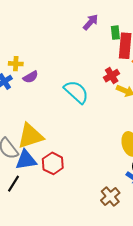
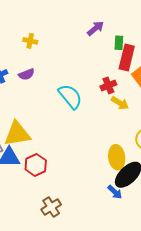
yellow cross: (16, 64) -> (30, 41), moved
brown cross: (110, 197) -> (51, 207), moved

